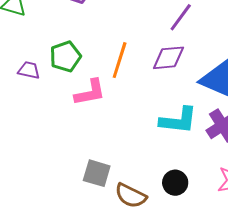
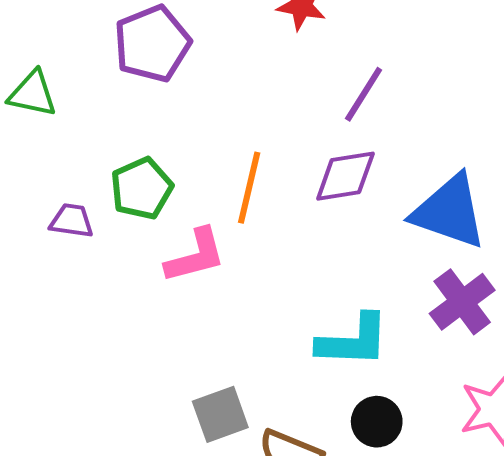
cyan L-shape: (178, 120) -> (353, 341), moved
gray square: (97, 173) -> (220, 414), turned -32

